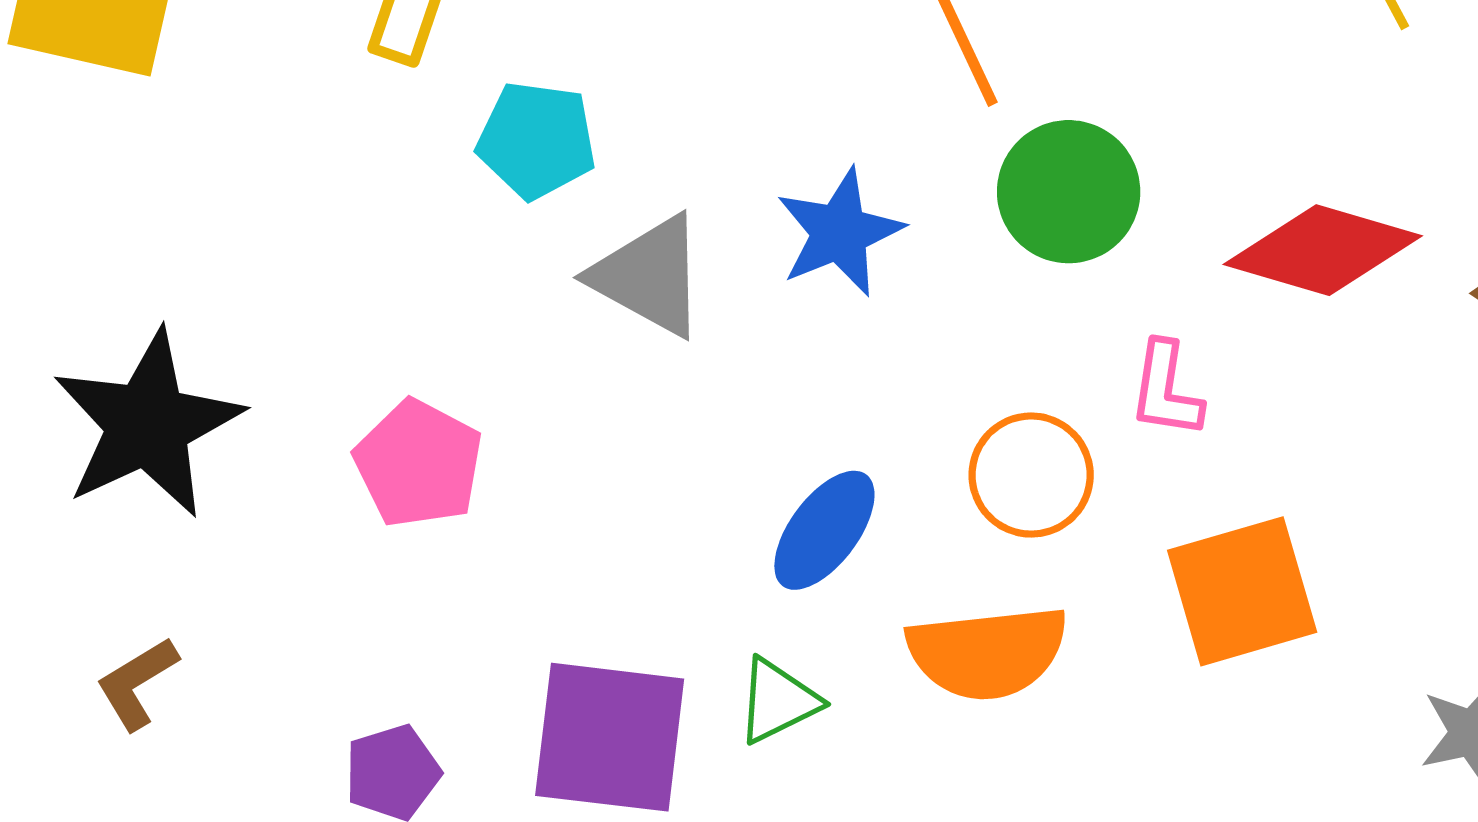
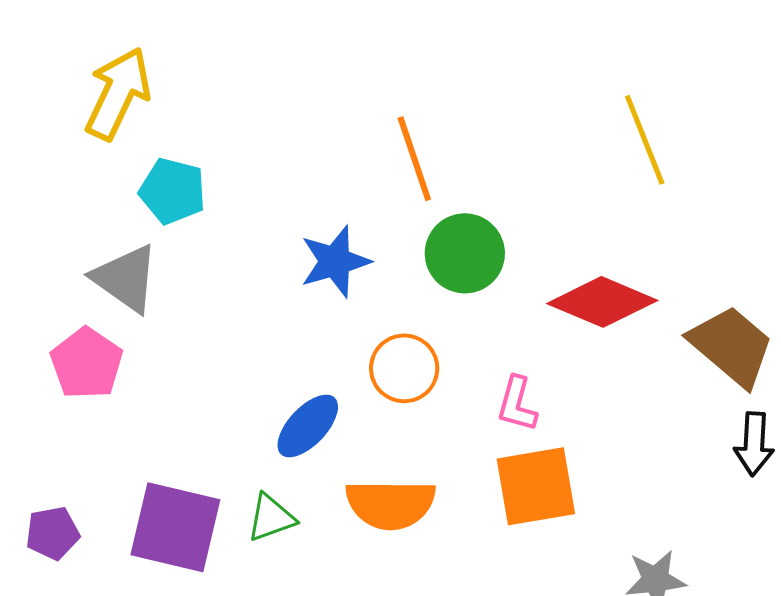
gray triangle: (649, 276) -> (126, 278), moved
pink L-shape: (1166, 390) -> (517, 404), moved
orange circle: (1031, 475) -> (404, 368), moved

